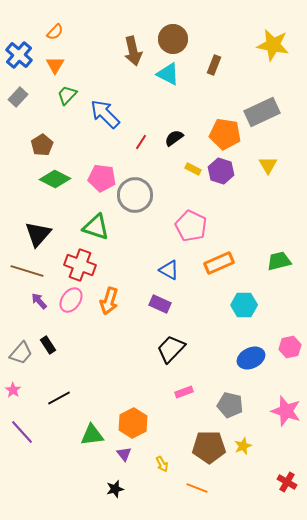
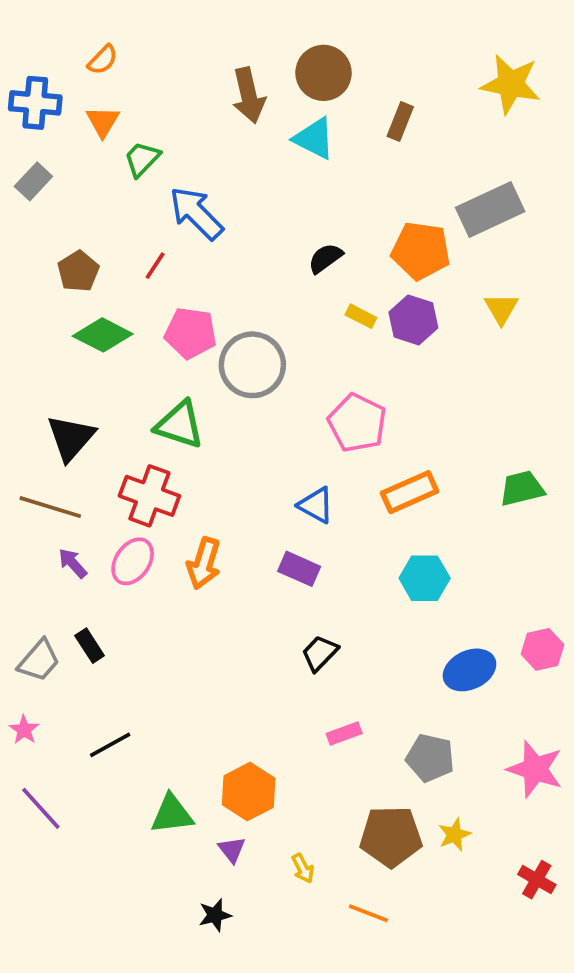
blue cross: (19, 55) -> (35, 103), turned -36
green trapezoid: (67, 95) -> (142, 159), moved
red line: (141, 142) -> (155, 266), moved
cyan hexagon: (244, 305) -> (425, 578), moved
black trapezoid: (171, 349) -> (320, 653), size x0.7
red cross: (287, 482) -> (537, 880), moved

